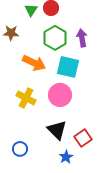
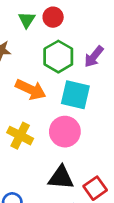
purple arrow: (82, 38) -> (94, 57), turned -132
black triangle: (57, 130) -> (61, 178), turned -40

